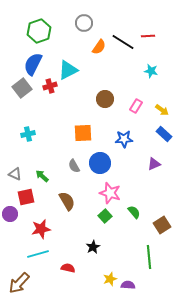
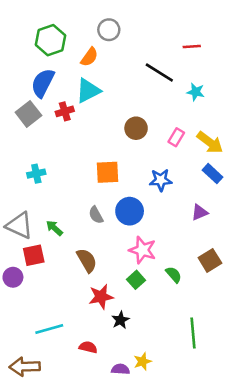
black line: (123, 42) -> (159, 72), moved
orange semicircle: (99, 47) -> (89, 57), moved
yellow arrow: (162, 110) -> (210, 142), size x1.5
gray triangle: (15, 174) -> (19, 225), size x1.6
brown square: (162, 225) -> (210, 260), moved
red star: (41, 229) -> (101, 297), moved
brown arrow: (19, 283) -> (25, 367), turned 45
purple semicircle: (128, 285) -> (120, 369), moved

